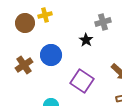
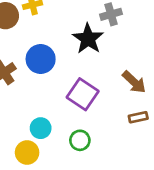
black star: (86, 40) -> (88, 39), size x1.6

